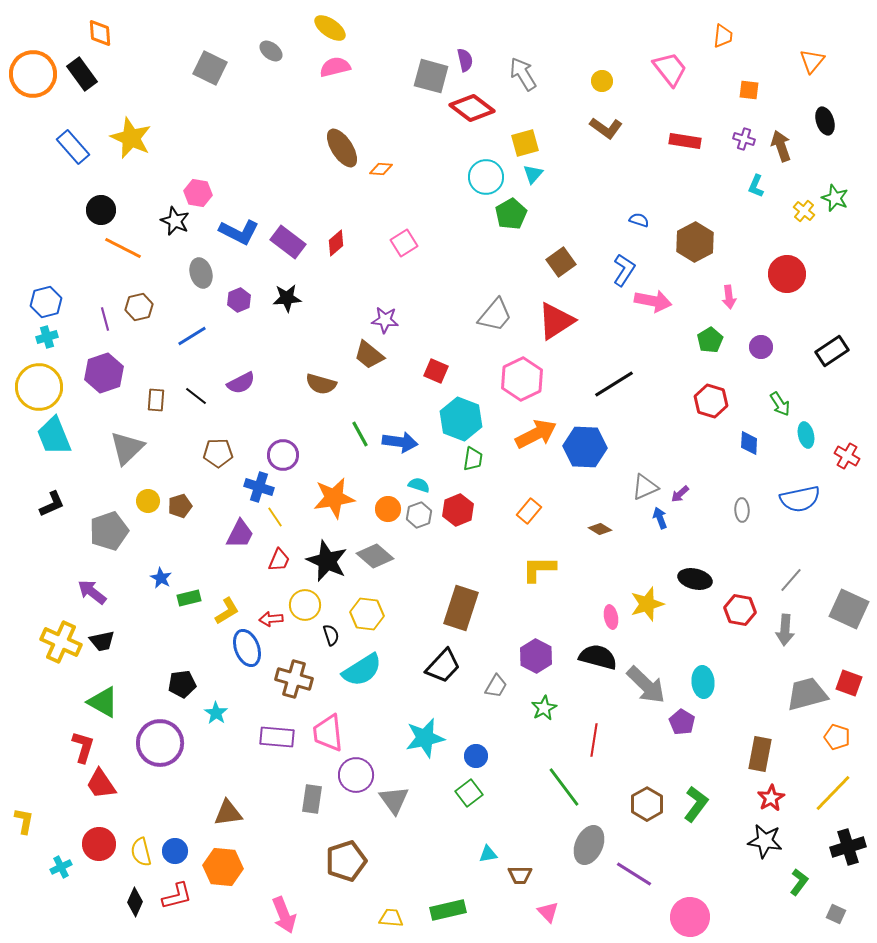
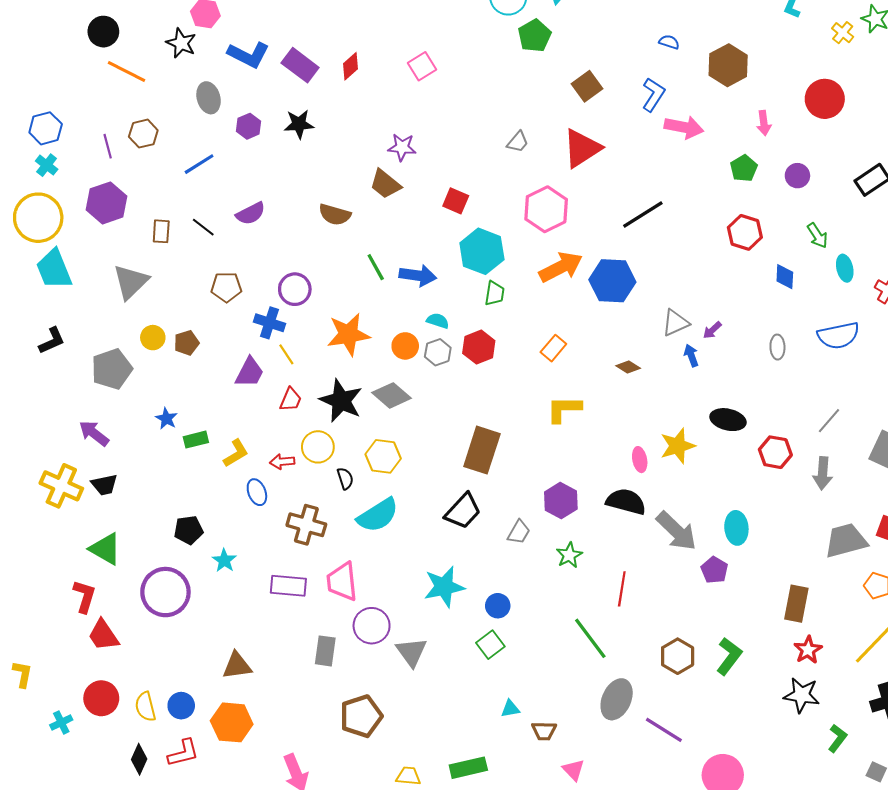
gray trapezoid: (495, 315) -> (518, 142), size x0.6
cyan cross: (47, 337) -> (47, 165), turned -35
blue ellipse: (247, 648) -> (257, 492), size x0.7

